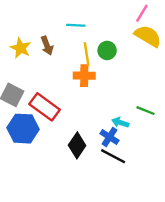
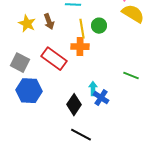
red rectangle: (45, 107) -> (54, 59), moved
cyan arrow: (120, 123) -> (93, 89), moved, turned 72
black line: (113, 156) -> (81, 135), moved

